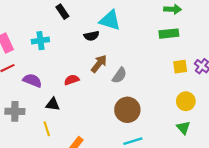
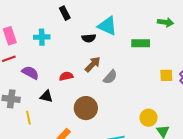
green rectangle: (169, 34) -> (141, 43), moved
yellow circle: (186, 101) -> (149, 118), moved
brown circle: (127, 110) -> (86, 108), moved
yellow line: (47, 129) -> (28, 118), moved

